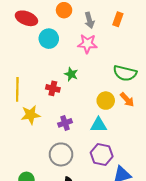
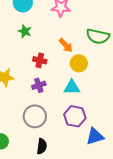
green star: (71, 74) -> (25, 31), moved
red cross: (53, 88) -> (40, 60), moved
orange arrow: (127, 100) -> (66, 45), moved

